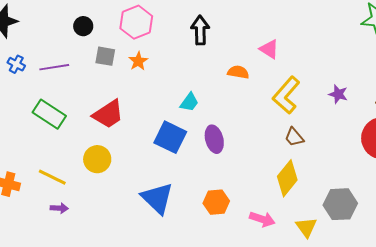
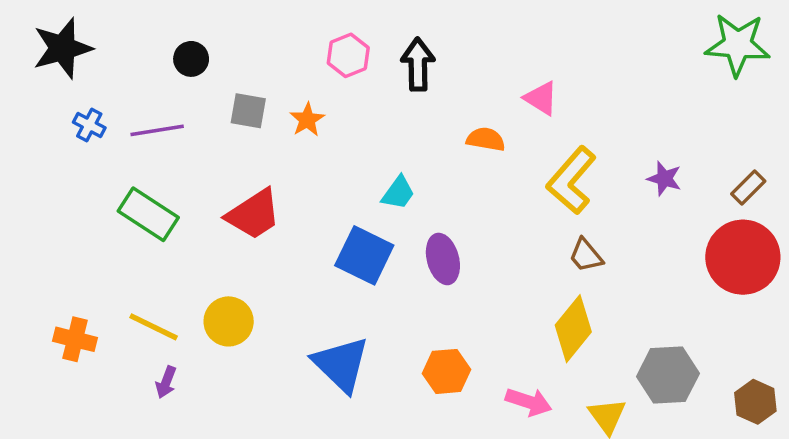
pink hexagon: (136, 22) -> (348, 55), moved, size x0.7
black circle: (83, 26) -> (191, 59), moved
yellow circle: (97, 159) -> (229, 321), moved
purple arrow: (59, 208) -> (166, 382), turned 108

